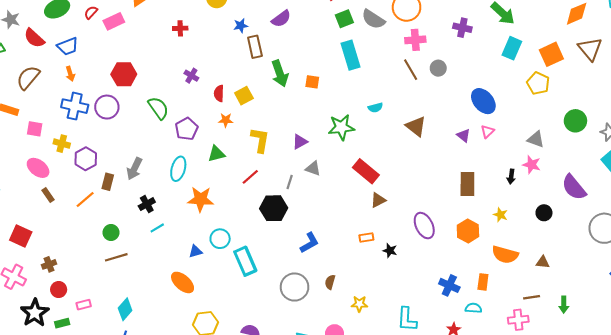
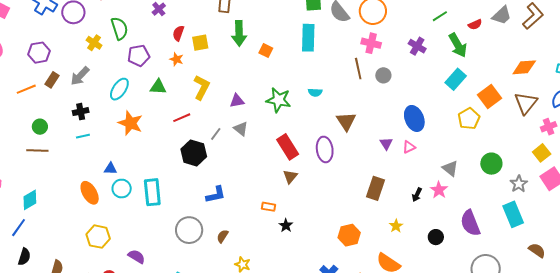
orange square: (551, 54) -> (489, 96), turned -30
yellow cross: (62, 144) -> (94, 43), moved
brown triangle: (378, 200) -> (290, 177), turned -42
purple ellipse: (424, 226) -> (325, 149), moved
orange hexagon: (468, 231) -> (349, 235), moved
cyan circle: (220, 239) -> (122, 189), moved

